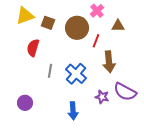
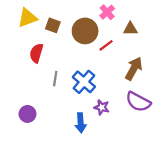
red line: (96, 41) -> (106, 45), turned 32
brown arrow: (109, 62) -> (134, 69), moved, turned -145
purple star: (102, 97) -> (102, 107), moved

